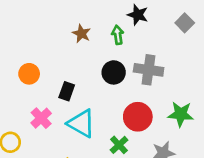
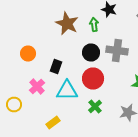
brown star: (81, 34) -> (67, 24), size x1.6
red circle: (138, 117) -> (93, 78), moved
cyan triangle: (81, 123) -> (67, 90), turned -30

